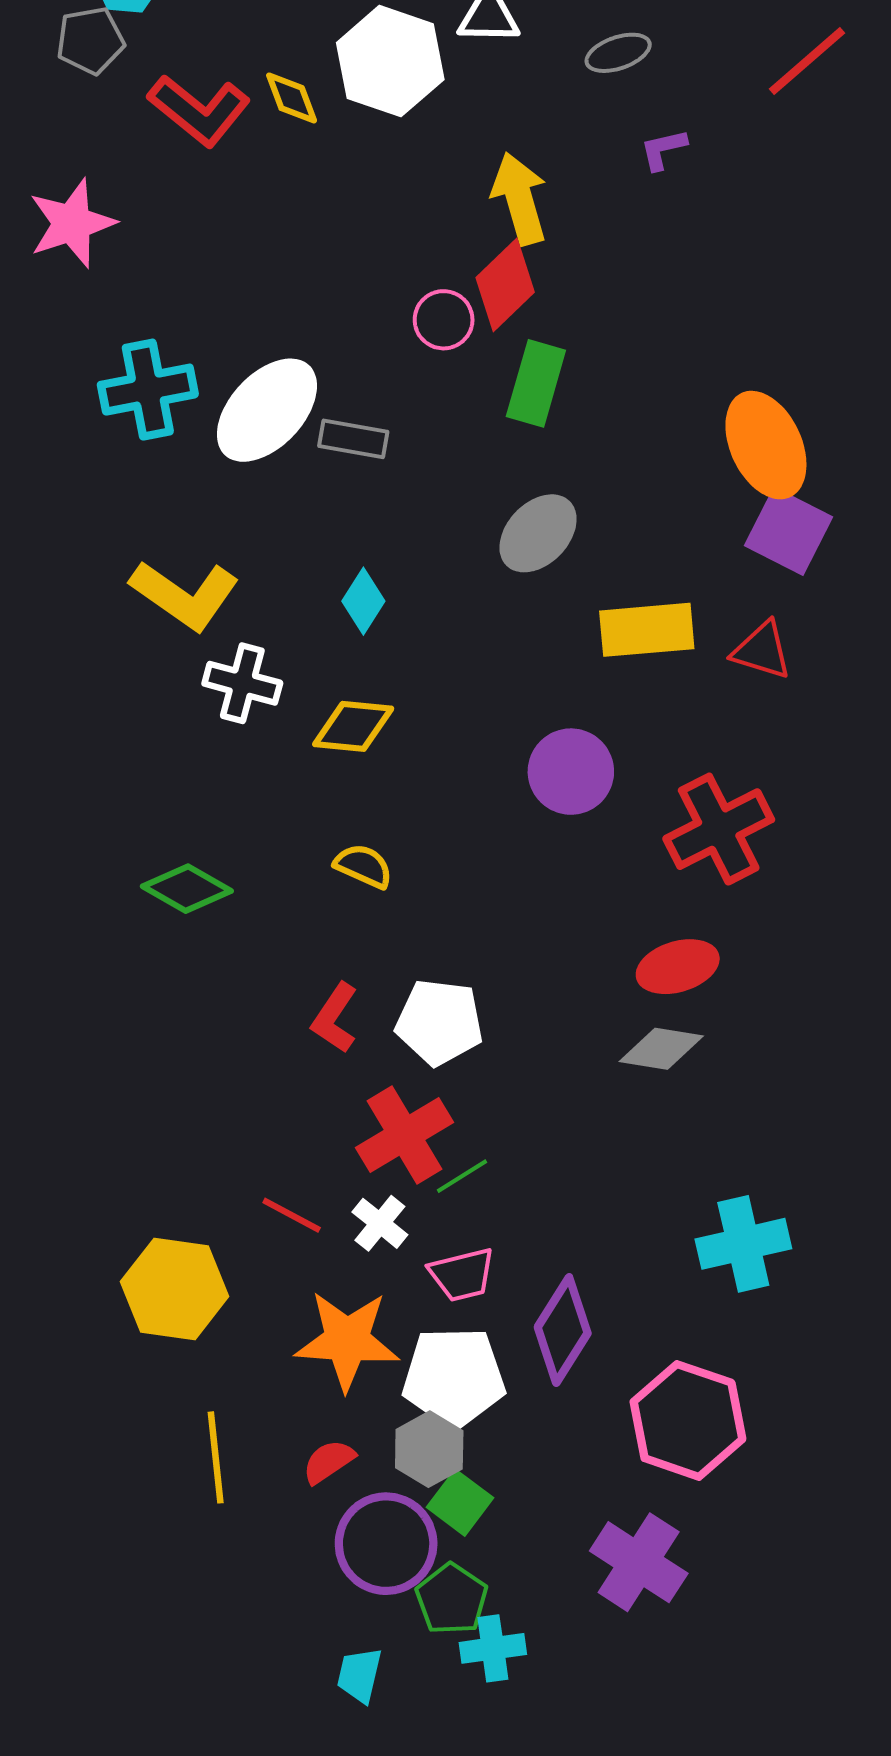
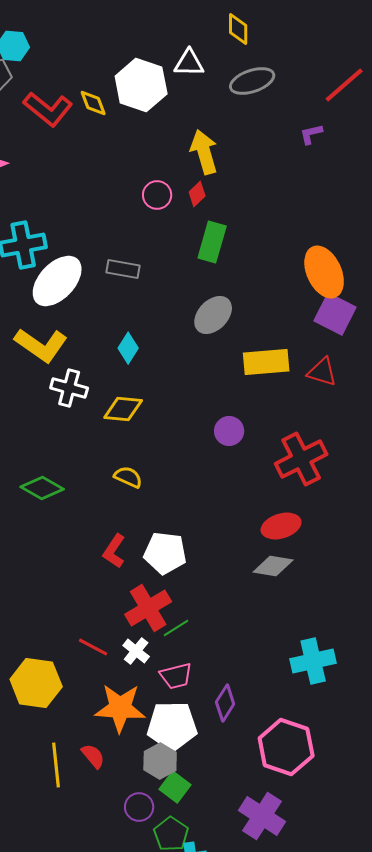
gray ellipse: (618, 53) -> (252, 81), size x1.4
purple L-shape: (663, 149) -> (311, 134), moved
red diamond: (505, 285) -> (197, 194), size x0.6
pink circle: (444, 320) -> (157, 195), moved
white ellipse: (267, 410) -> (57, 281), moved
purple circle: (571, 772) -> (229, 431), size x0.7
purple diamond: (563, 1330) -> (225, 703), size x0.7
red semicircle: (329, 1462) -> (93, 756), moved, turned 84
purple circle: (386, 1544) -> (139, 807), size x0.6

